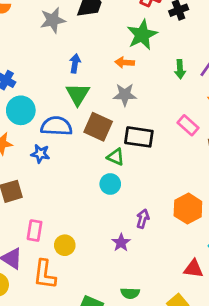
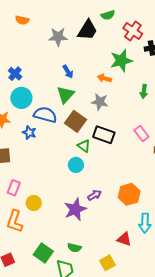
blue arrow: (75, 63) -> (68, 72), turned 128
purple arrow: (143, 219) -> (95, 195), turned 32
purple star: (121, 243) -> (75, 209), size x1.6

